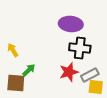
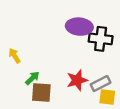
black cross: (80, 48) -> (101, 39), moved
brown square: (16, 83) -> (41, 92), moved

